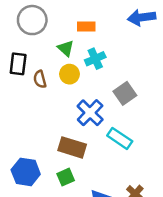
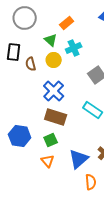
orange rectangle: (86, 26) -> (67, 23), turned -40
blue cross: (90, 113) -> (54, 91), moved

